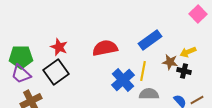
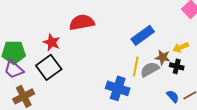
red semicircle: (105, 48) -> (82, 22), moved
blue cross: (123, 80) -> (118, 88), moved, turned -30
gray semicircle: (149, 94) -> (150, 69), moved, turned -30

